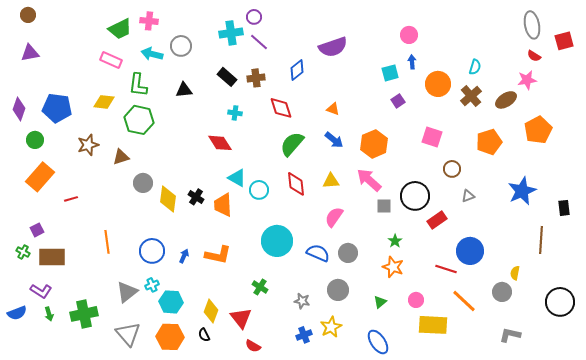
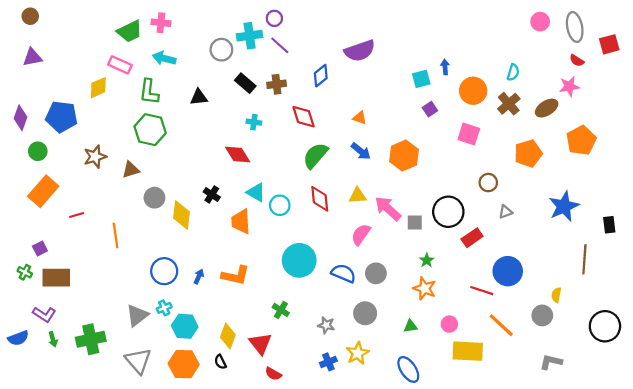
pink circle: (409, 35) -> (540, 22), moved
gray circle: (181, 46) -> (221, 50), moved
yellow diamond: (104, 102) -> (98, 88), moved, turned -30
pink square: (432, 137) -> (469, 134), moved
pink arrow: (369, 180) -> (388, 209), moved
black cross: (196, 197) -> (212, 194), moved
orange line: (107, 242) -> (116, 236), moved
green triangle: (380, 302) -> (410, 326), turned 32

